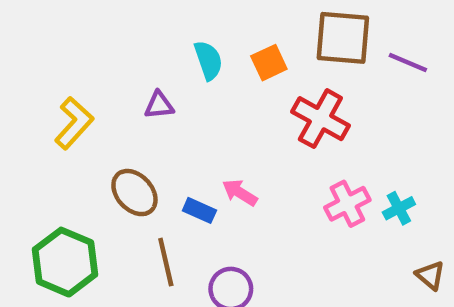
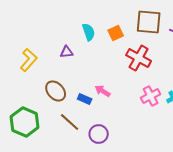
brown line: (166, 262) -> (70, 122), turned -35

